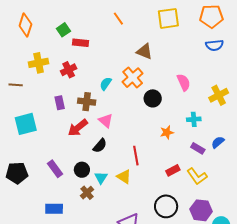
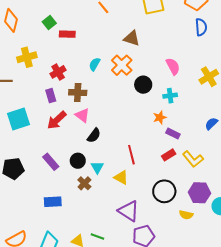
blue semicircle: (214, 45) -> (201, 27), turned -84
red cross: (69, 70) -> (58, 72), moved
cyan semicircle: (106, 84) -> (95, 64), moved
cyan cross: (194, 119) -> (170, 96), moved
pink triangle: (106, 121) -> (82, 115), moved
red arrow: (78, 128) -> (57, 120), moved
purple rectangle: (198, 148) -> (173, 134), moved
red line: (136, 156) -> (131, 155), moved
yellow triangle: (124, 177) -> (121, 178), moved

